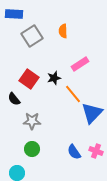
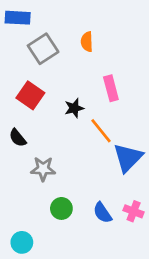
pink rectangle: (80, 64) -> (111, 88), turned -72
red square: (29, 79) -> (30, 95), moved
green circle: (32, 149) -> (61, 208), moved

